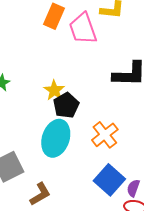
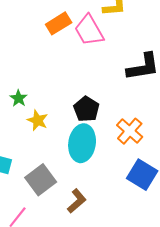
orange rectangle: (54, 16) -> (59, 23), turned 45
yellow star: (54, 90) -> (38, 120), moved

